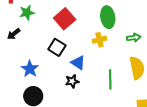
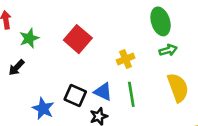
green ellipse: (108, 17) -> (161, 21), moved
black square: (57, 47) -> (75, 95), moved
green line: (110, 79) -> (131, 94), moved

